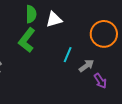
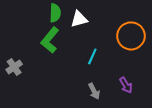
gray arrow: (86, 66) -> (94, 91), moved, turned 98

